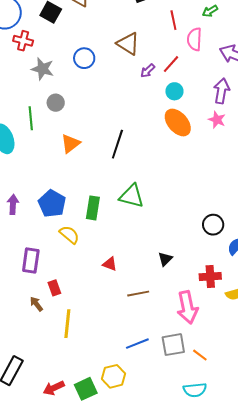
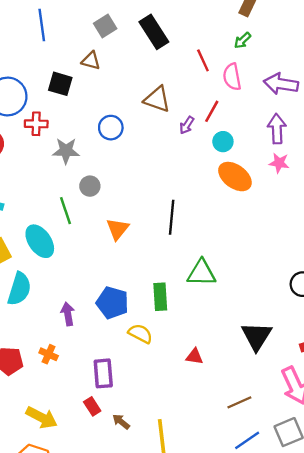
black triangle: (165, 259) -> (257, 336), size x1.8
red rectangle: (54, 288) -> (92, 406), moved
brown line: (138, 294) -> (239, 402), moved

